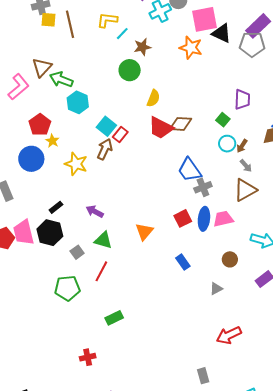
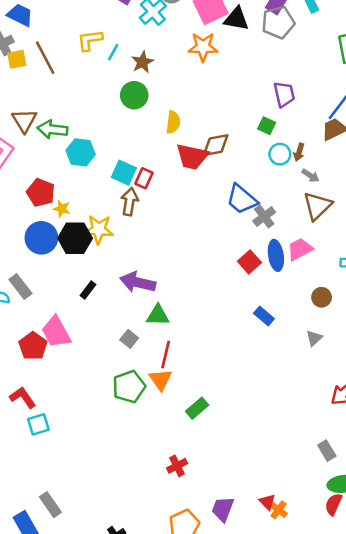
purple arrow: (95, 211) -> (138, 282), size x1.5
orange triangle: (144, 232) -> (161, 380), moved
black hexagon: (50, 233) -> (75, 238), moved

